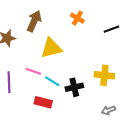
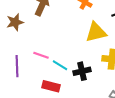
yellow triangle: (51, 48) -> (96, 32), moved

